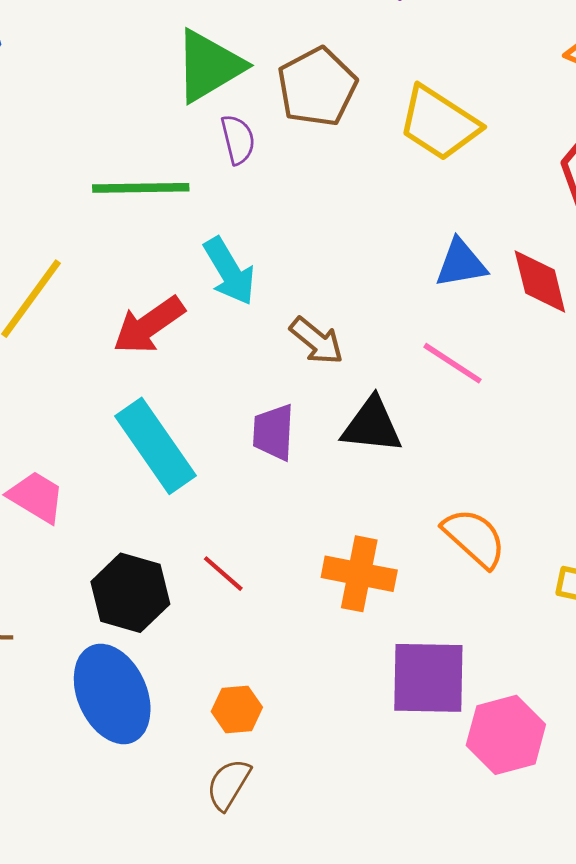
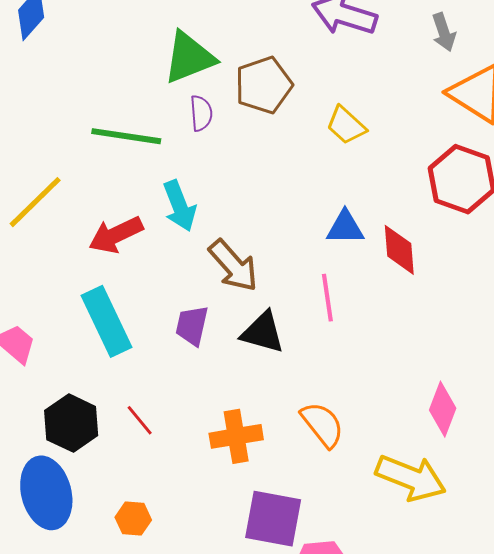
yellow trapezoid: (439, 123) -> (346, 125), size x0.7
brown arrow: (317, 341) -> (233, 266), size x1.4
pink line: (452, 363) -> (327, 298), turned 39
orange cross: (359, 574) -> (236, 436), turned -30

